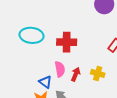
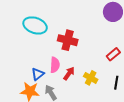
blue triangle: (45, 82) -> (38, 74), turned 32

